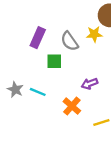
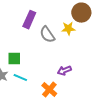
purple rectangle: (38, 38) -> (29, 20), moved
green square: (54, 61) -> (14, 59), moved

